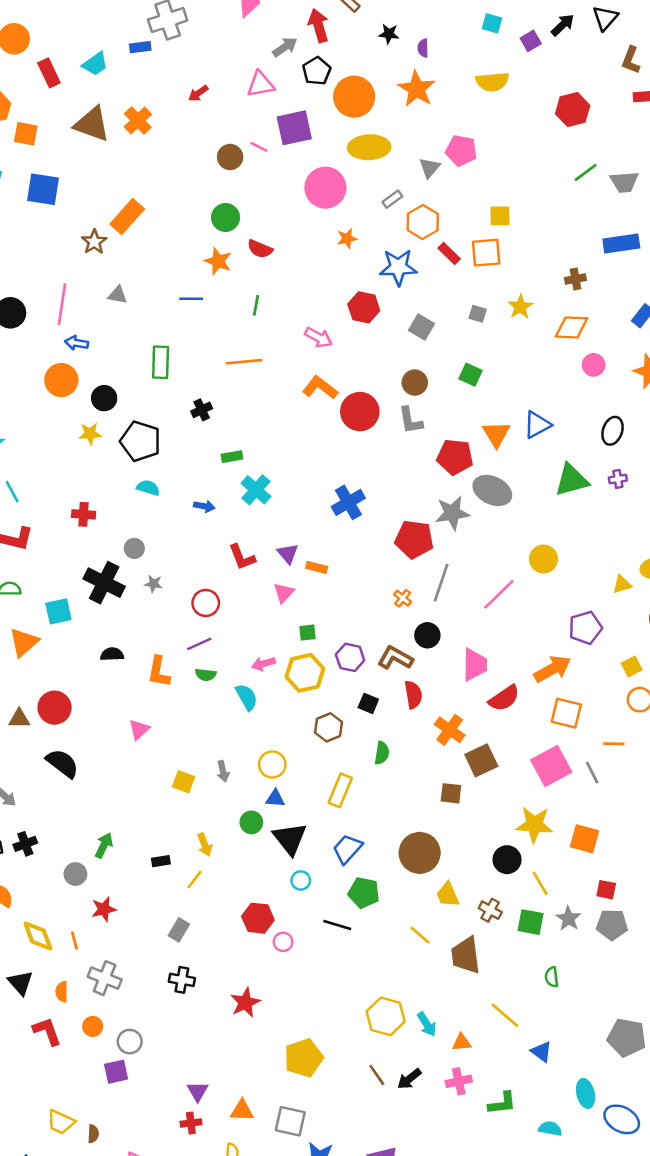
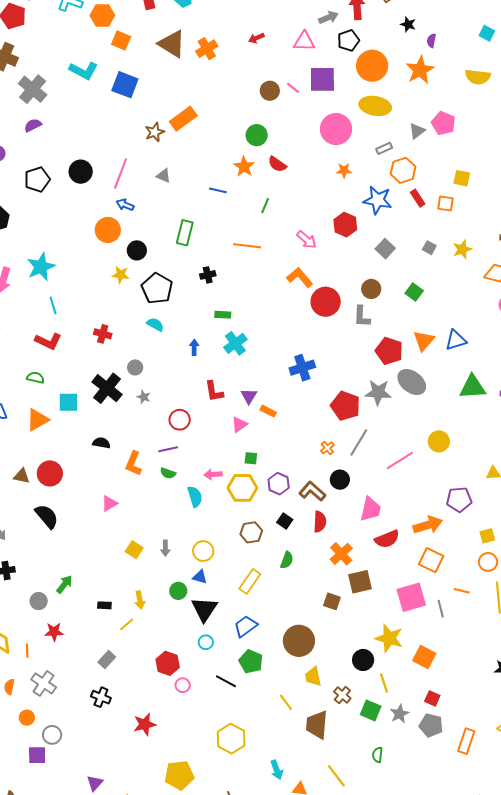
orange square: (486, 253) -> (445, 203), size x0.7
blue arrow: (204, 506) -> (194, 347), turned -112
yellow hexagon: (386, 1016) -> (231, 739), moved

